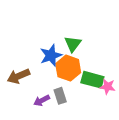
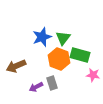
blue star: (51, 55) -> (42, 37), moved
green rectangle: (92, 80) -> (80, 55), moved

